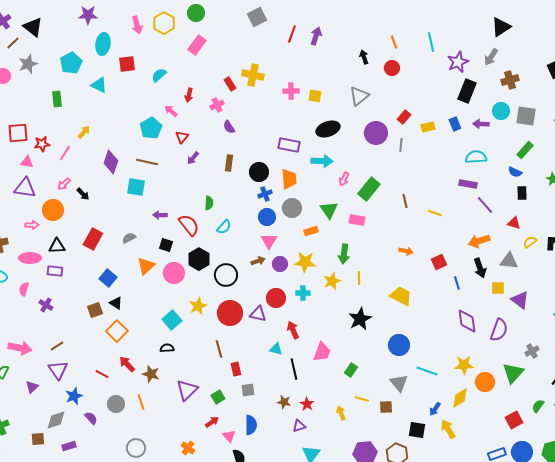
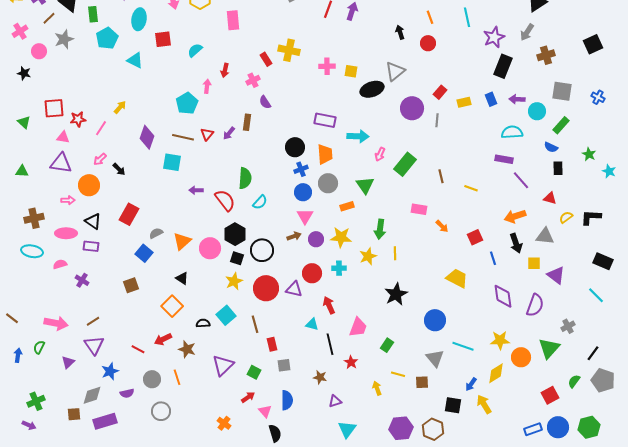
pink rectangle: (197, 45) -> (233, 20), turned -42
green rectangle: (57, 99) -> (93, 14), moved
pink arrow: (171, 111) -> (207, 86), turned 56
cyan circle: (501, 111) -> (537, 111), moved
black ellipse: (328, 129) -> (372, 89), moved
red triangle: (182, 137) -> (207, 134), moved
brown rectangle: (229, 163) -> (247, 122), moved
green semicircle: (209, 203) -> (245, 178), size x1.5
pink rectangle: (357, 220) -> (419, 209), moved
gray semicircle: (129, 238) -> (156, 233), moved
black square: (166, 245) -> (237, 258), moved
black triangle: (57, 246) -> (93, 221), turned 36
orange arrow: (406, 251) -> (442, 226), turned 32
pink semicircle: (24, 289) -> (60, 264), turned 56
yellow trapezoid: (401, 296) -> (457, 278), moved
black triangle: (116, 303) -> (182, 278), moved
cyan square: (172, 320) -> (226, 315), moved
orange square: (117, 331) -> (172, 306), moved
red arrow: (127, 364) -> (163, 339), turned -72
green square: (218, 397) -> (254, 372), turned -32
red star: (307, 404) -> (351, 362), moved
purple semicircle: (91, 418) -> (127, 393), turned 120
purple rectangle: (69, 446) -> (105, 421), size x1.6
gray circle: (136, 448) -> (161, 411), moved

